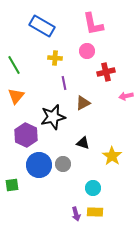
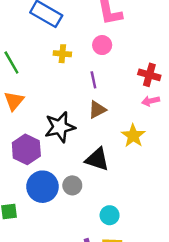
red cross: (106, 72) -> (149, 75), moved, turned 30
purple line: (64, 83) -> (93, 80), moved
black triangle: (83, 143) -> (97, 159), size x1.5
yellow star: (112, 156) -> (133, 136), moved

